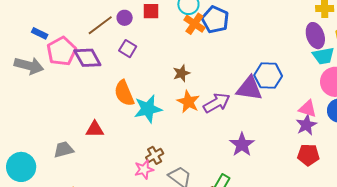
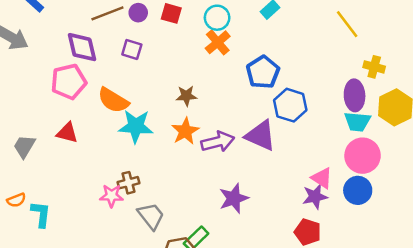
blue pentagon: (215, 20) -> (263, 72), moved
purple square: (128, 49) -> (132, 50), turned -30
pink pentagon: (62, 51) -> (69, 82), moved
blue hexagon: (268, 76) -> (290, 105), moved
orange semicircle: (124, 93) -> (113, 100), turned -52
gray trapezoid: (64, 150) -> (24, 146), turned -60

